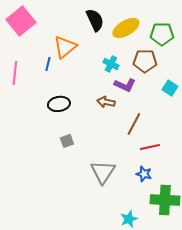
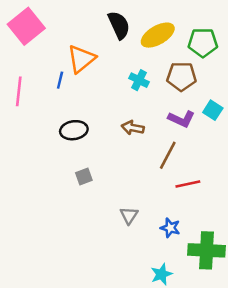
purple L-shape: (125, 85) -> (182, 119), moved
gray triangle: (103, 172) -> (129, 215), size x0.6
blue star: (144, 174) -> (170, 228), moved

